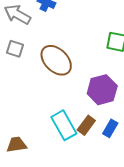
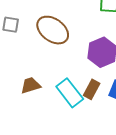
brown trapezoid: (17, 145) -> (31, 85), moved

